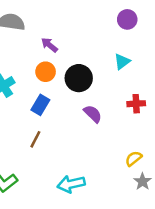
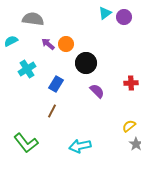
purple arrow: (49, 45) -> (48, 44), moved
cyan triangle: (122, 62) -> (105, 13), moved
orange circle: (46, 72) -> (66, 44), moved

